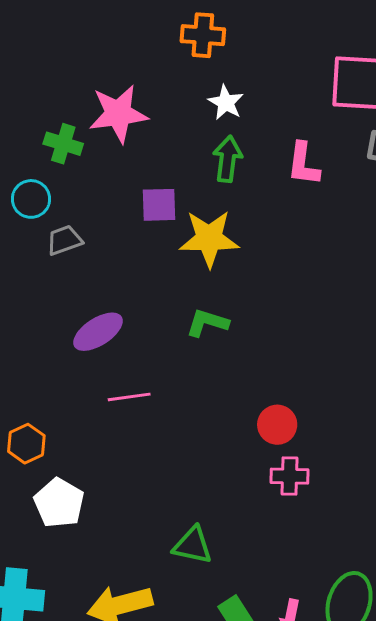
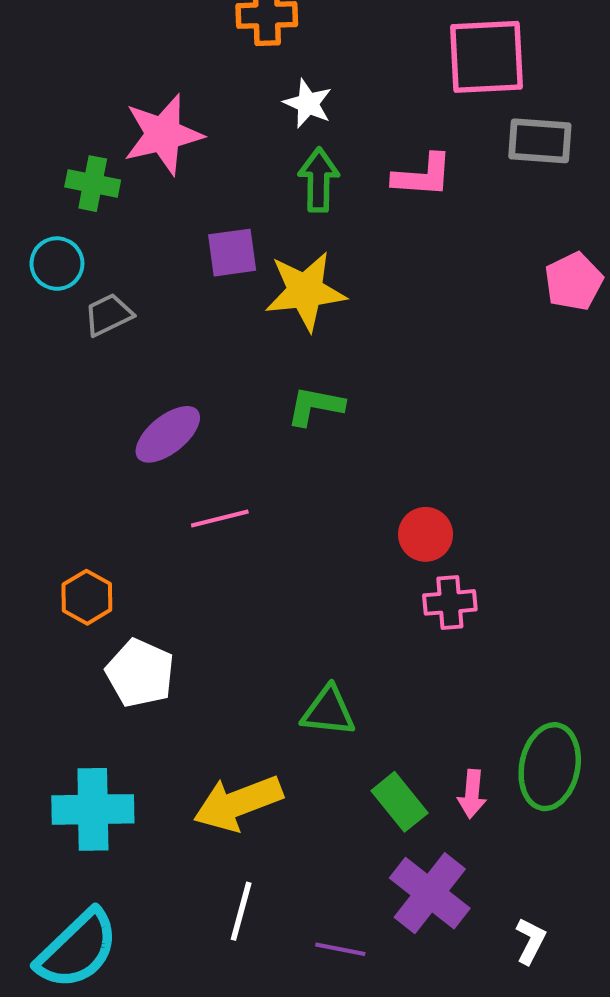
pink L-shape: (303, 164) -> (423, 176), turned -87

